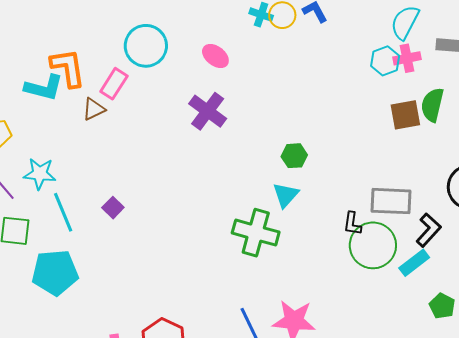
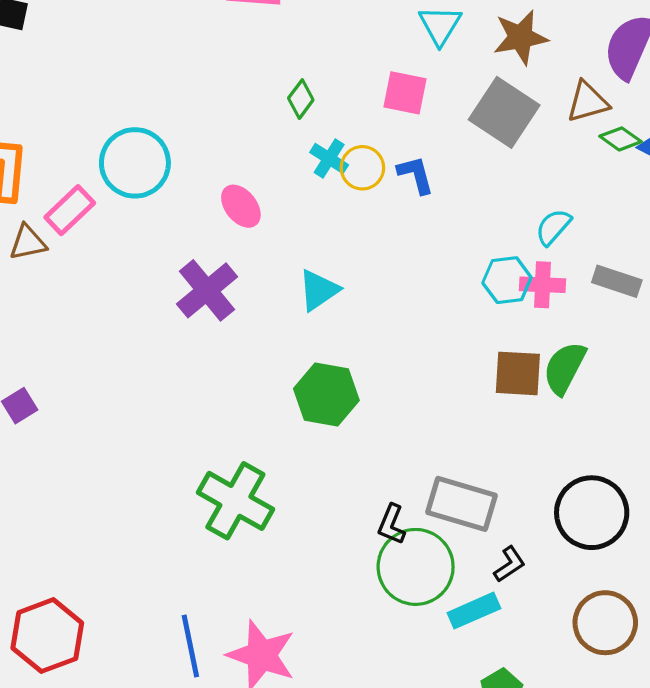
cyan semicircle: (405, 22) -> (553, 227), size x0.7
green hexagon: (294, 156) -> (326, 394), size x1.5
cyan triangle: (286, 195) -> (319, 290), moved
black L-shape: (429, 230) -> (509, 564), size x0.7

